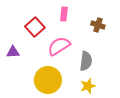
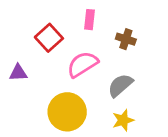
brown cross: (98, 25) -> (126, 39), moved
gray semicircle: (86, 61) -> (120, 85), turned -138

